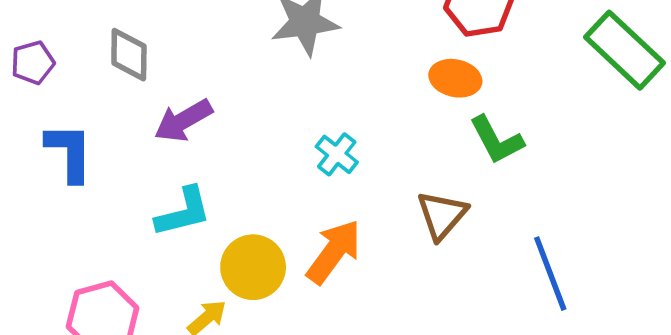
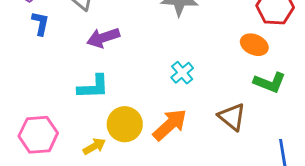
green L-shape: (496, 140) -> (270, 82), turned -52
blue L-shape: (69, 152) -> (40, 23), moved, size x0.7
brown triangle: (442, 215) -> (232, 117), turned -44

